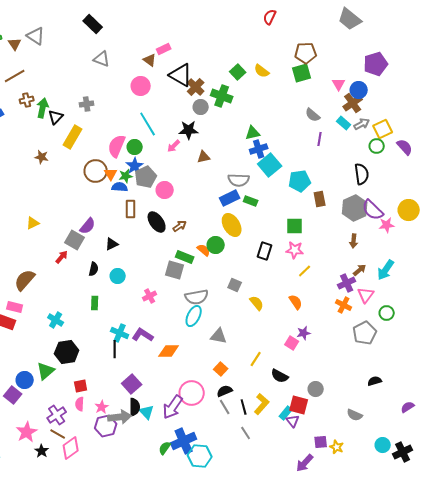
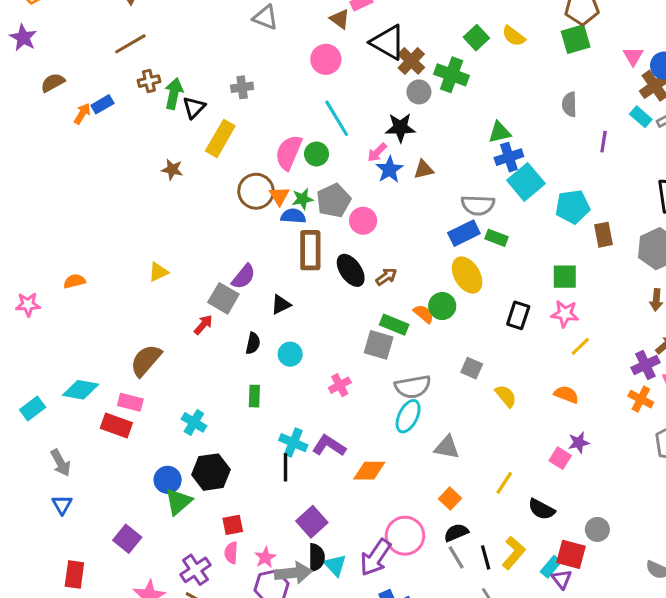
gray semicircle: (313, 115) -> (569, 104), moved, turned 49
blue star: (135, 166) -> (389, 170), moved
brown rectangle: (131, 209) -> (310, 250), size x1.4
orange semicircle: (296, 302) -> (566, 394), turned -35
blue circle: (25, 380) -> (168, 480), moved

